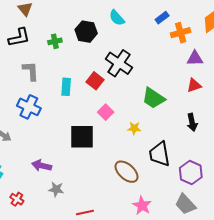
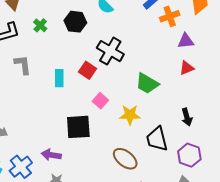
green cross: (55, 41) -> (40, 25), moved, turned -32
blue cross: (29, 107) -> (21, 167), moved, turned 30
black arrow: (192, 122) -> (187, 117), moved
yellow star: (134, 128) -> (130, 115), size x1.5
purple arrow: (42, 166) -> (51, 155), moved

